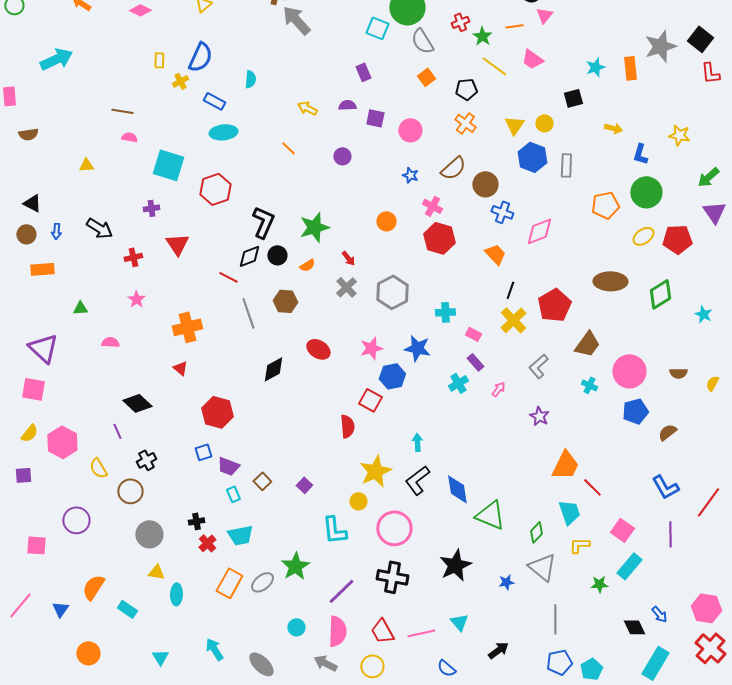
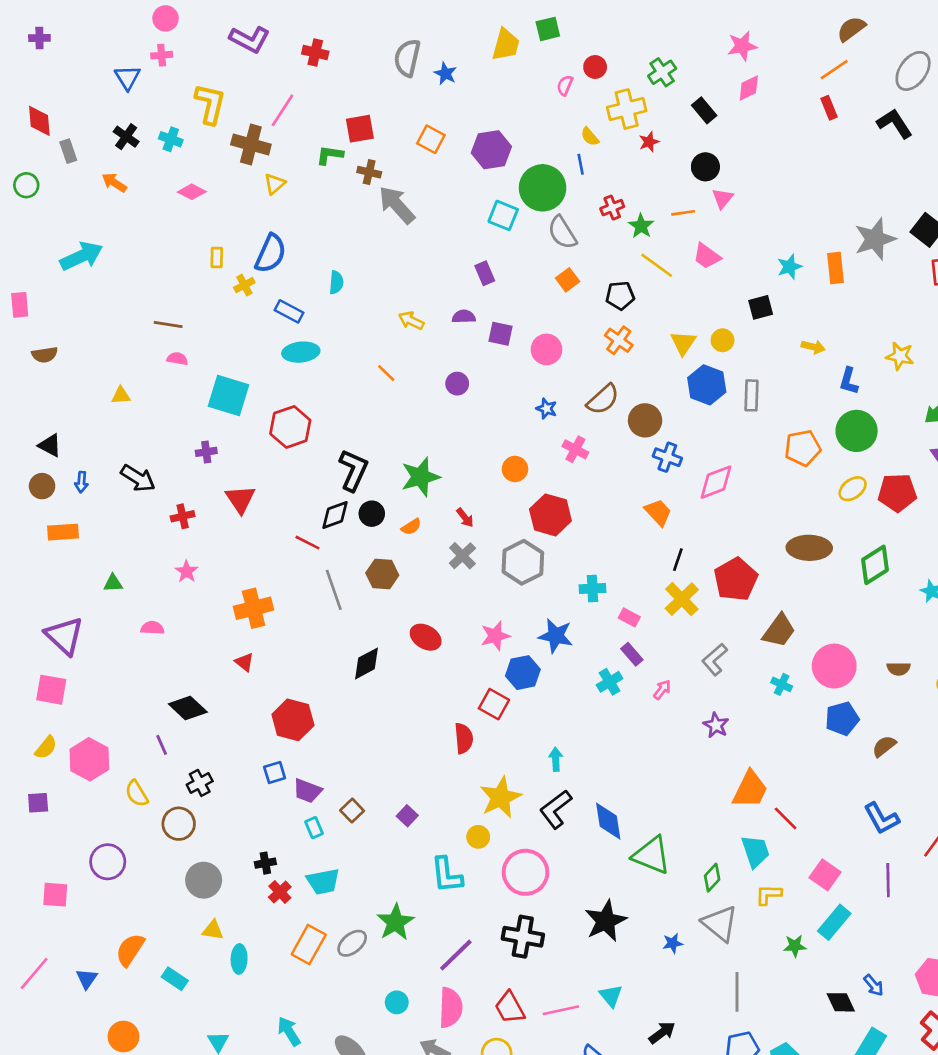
red hexagon: (439, 238) -> (550, 515), moved

